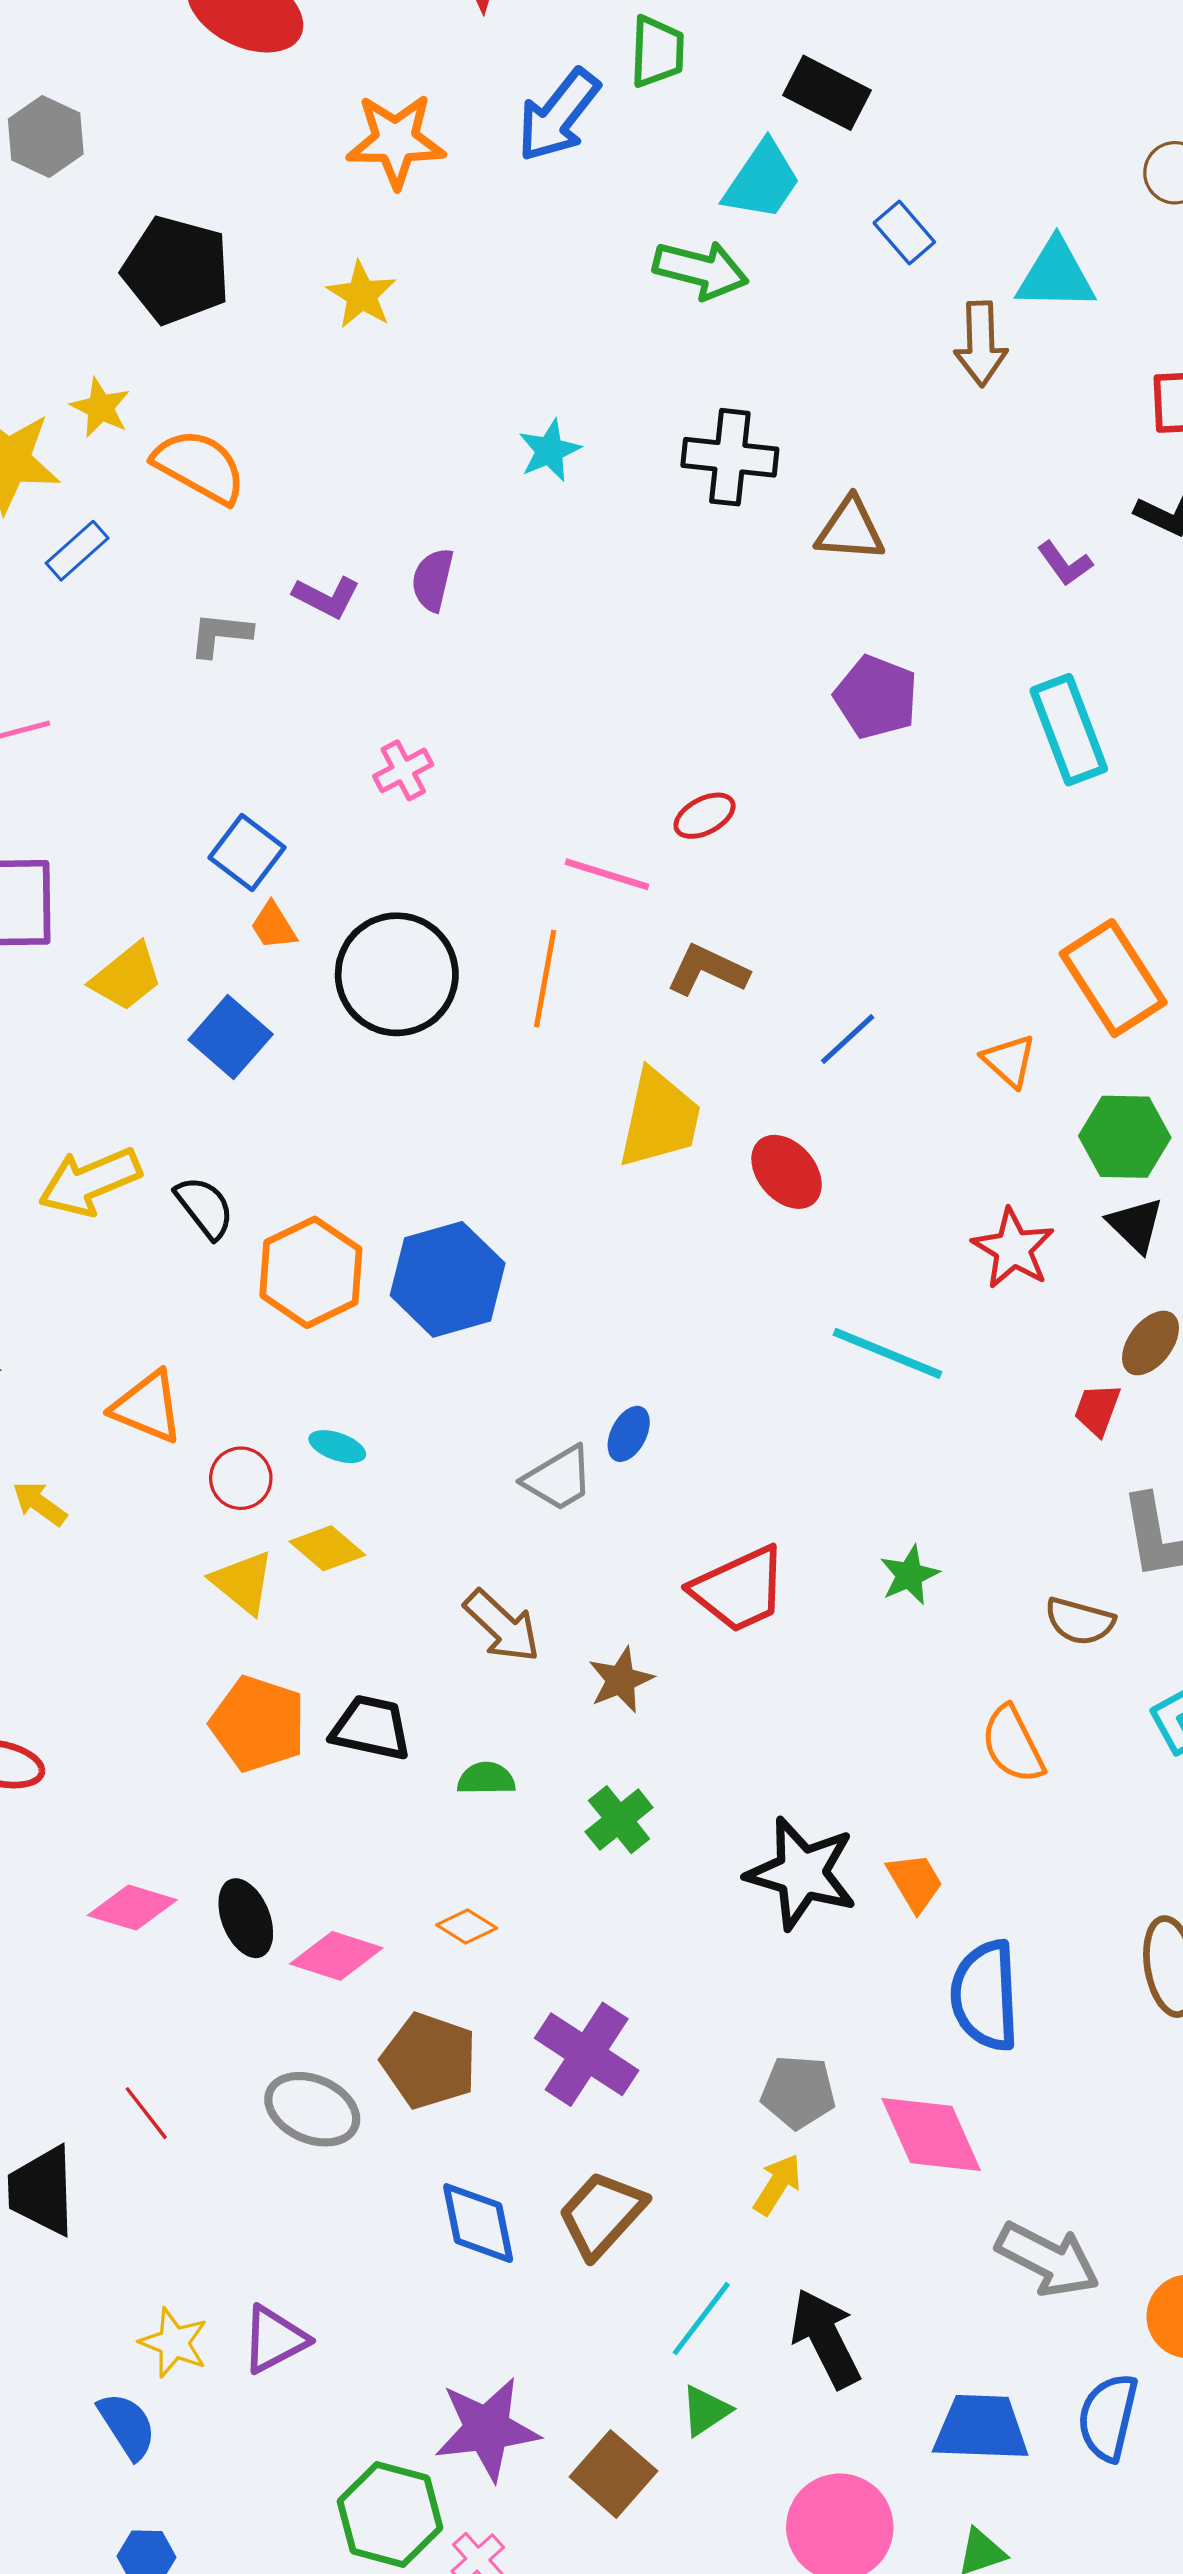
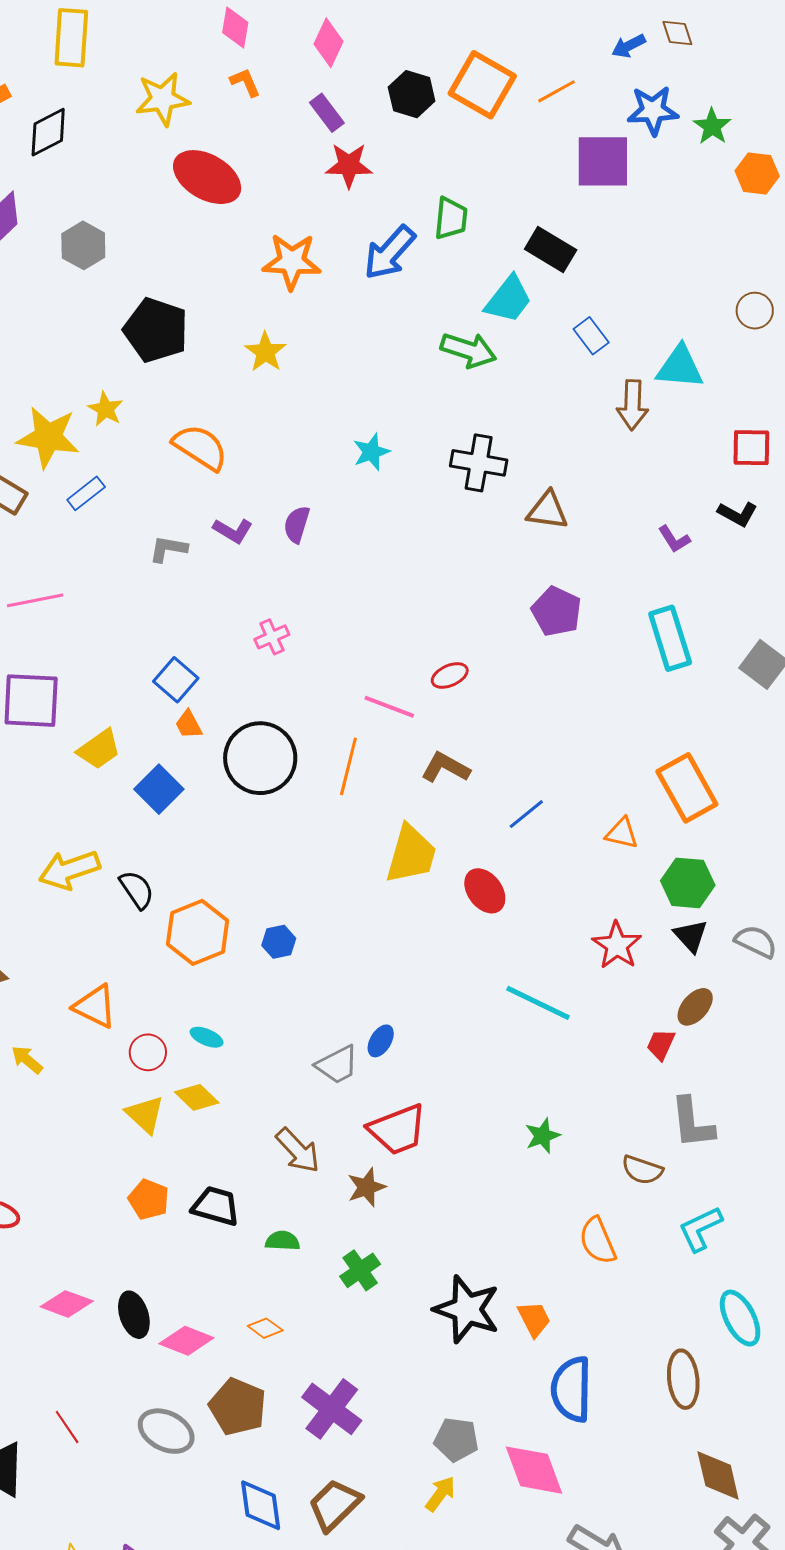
orange semicircle: (200, 466) -> (200, 447), moved
orange triangle: (1009, 1061) -> (622, 833), turned -33
blue hexagon: (448, 1279) -> (279, 942), size x0.5
red trapezoid: (739, 1589) -> (397, 1130), moved
orange pentagon: (258, 1724) -> (149, 1199), size x0.7

